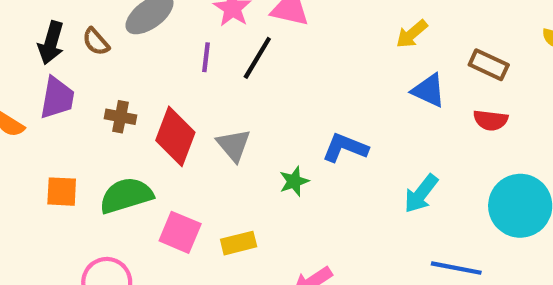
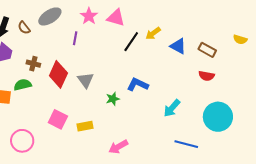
yellow arrow: (412, 34) -> (153, 33), moved
black line: (257, 58) -> (131, 42), moved
blue triangle: (429, 90) -> (178, 46), moved
green semicircle: (126, 196) -> (23, 85), moved, size x0.7

